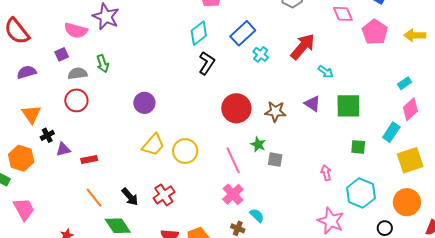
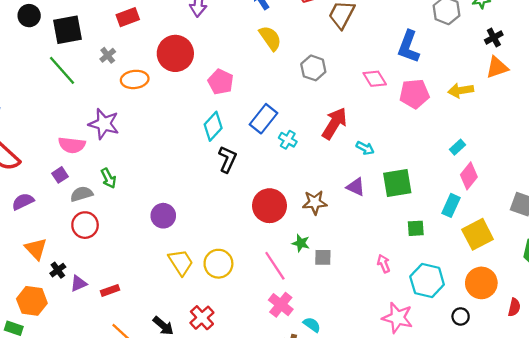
pink pentagon: (375, 32) -> (414, 94), turned -30
yellow trapezoid: (153, 145) -> (181, 262), turned -65

